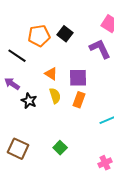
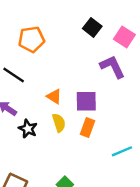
black square: (65, 34) -> (92, 27), moved
orange pentagon: (39, 36) -> (31, 39), moved

